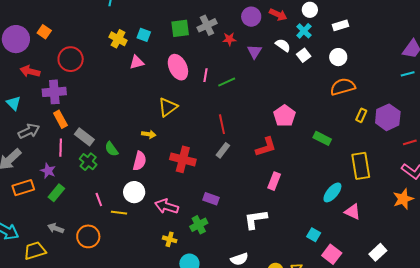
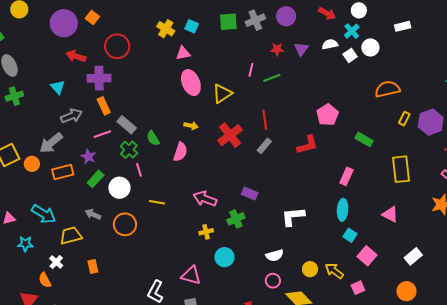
purple circle: (251, 17) -> (286, 16), moved
white rectangle: (341, 25) -> (403, 26), moved
red star: (229, 39) -> (277, 49), moved
white semicircle: (283, 45) -> (330, 44), turned -49
white circle: (338, 57) -> (370, 47), moved
pink ellipse: (178, 67) -> (191, 83), moved
yellow triangle: (168, 107) -> (222, 94), moved
pink line: (61, 148) -> (102, 134), turned 66
red cross: (183, 159) -> (230, 135), moved, turned 35
pink rectangle: (274, 181) -> (346, 176), moved
white circle: (134, 192) -> (119, 188), moved
cyan ellipse: (332, 192) -> (343, 210), moved, turned -40
pink line: (99, 199) -> (139, 170), moved
yellow cross: (170, 239) -> (206, 232), turned -32

